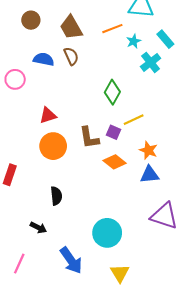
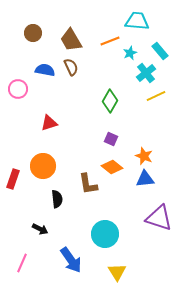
yellow line: (134, 120) -> (156, 96), moved
brown L-shape: (89, 138) -> (88, 184), moved
orange circle: (53, 146) -> (43, 166), moved

